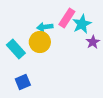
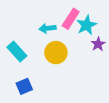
yellow circle: (40, 42) -> (56, 53), moved

